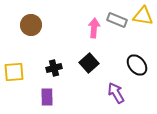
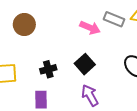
pink arrow: (94, 28) -> (90, 28), turned 108
purple arrow: (116, 93) -> (90, 95), moved

